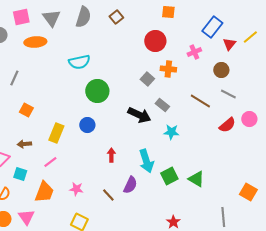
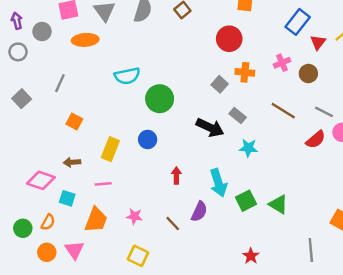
pink cross: (194, 52) -> (282, 63), moved
cyan semicircle: (79, 62) -> (127, 76), moved
gray line: (228, 94) -> (324, 112), moved
pink line: (50, 162) -> (103, 184), turned 32

